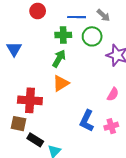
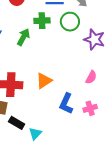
green arrow: (59, 59) -> (23, 37), moved
orange triangle: (61, 83) -> (44, 81), moved

